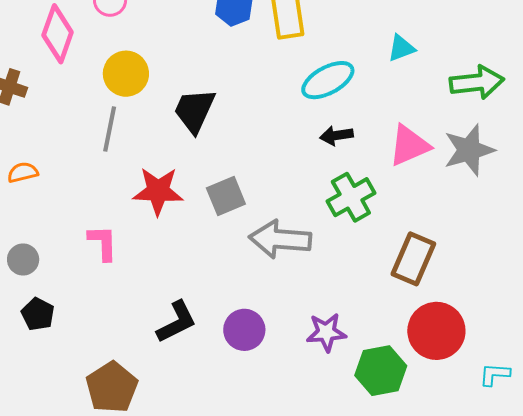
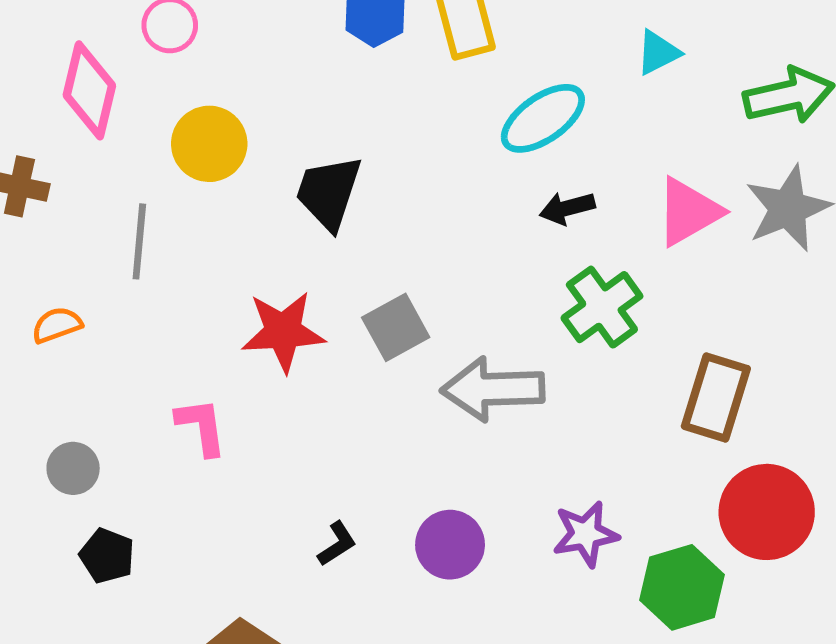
gray line: (110, 129) -> (139, 241), moved
black L-shape: (177, 322) -> (337, 544), size x0.6

